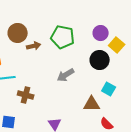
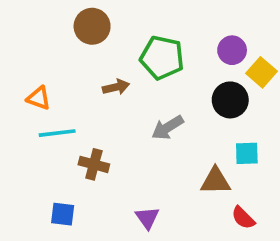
brown circle: (18, 33) -> (92, 26), moved
brown arrow: (34, 46) -> (116, 87), moved
cyan square: (109, 89) -> (247, 153), turned -32

